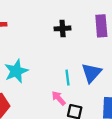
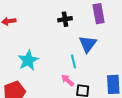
blue triangle: (91, 73) -> (88, 44), moved

